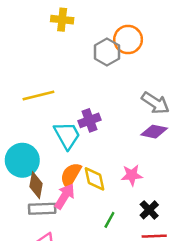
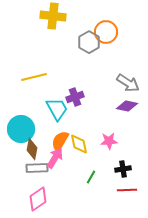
yellow cross: (62, 20) -> (53, 16), size x1.4
black cross: (149, 210) -> (123, 169), turned 35

